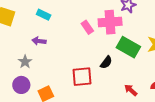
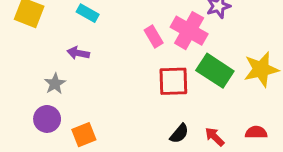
pink cross: (110, 22) -> (189, 31), turned 30
black semicircle: (106, 62) -> (179, 134), moved
red square: (82, 77) -> (173, 81), moved

